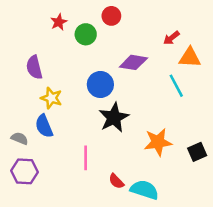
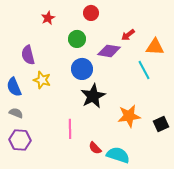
green circle: (86, 34) -> (77, 39), moved
red arrow: (171, 38) -> (128, 35), moved
blue semicircle: (44, 126) -> (14, 87), moved

